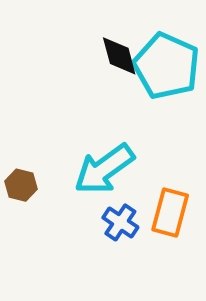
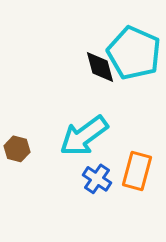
black diamond: (119, 56) -> (100, 67), moved

